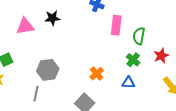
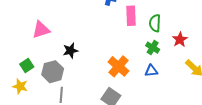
black star: (52, 18) -> (70, 51), moved
gray hexagon: (48, 70) -> (53, 72), moved
orange cross: (97, 74) -> (118, 66), size x1.5

